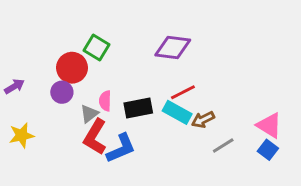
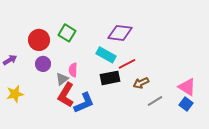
red circle: (72, 68) -> (39, 40), moved
black rectangle: (138, 108) -> (110, 78), moved
cyan rectangle: (177, 112) -> (106, 55), moved

